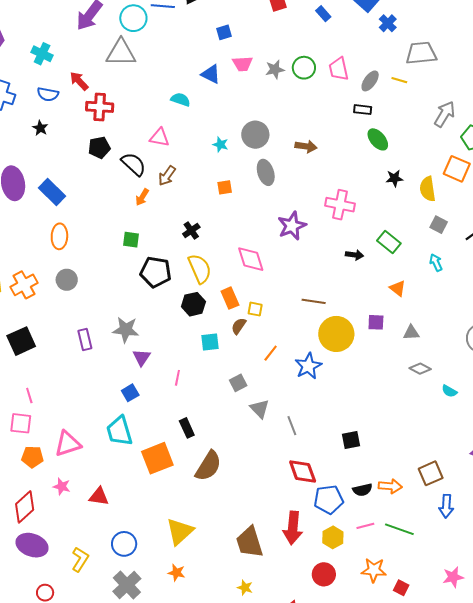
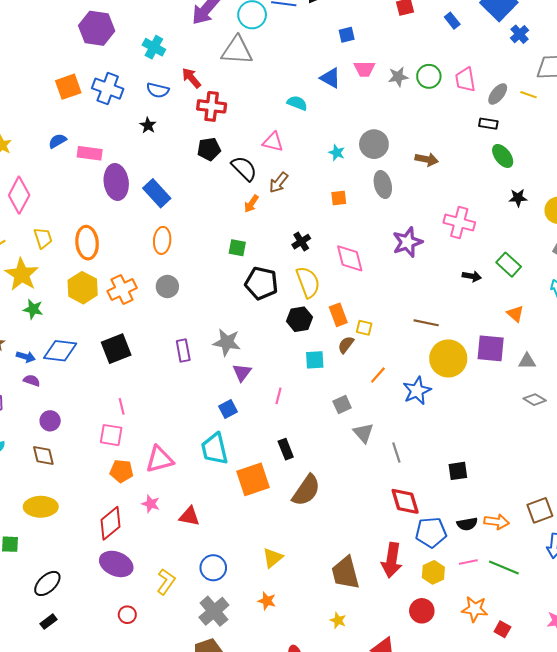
pink diamond: (251, 259) -> (350, 258), moved
purple square: (376, 322) -> (491, 348), size x1.6
yellow triangle: (180, 532) -> (273, 558), size x0.7

